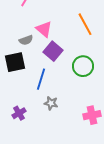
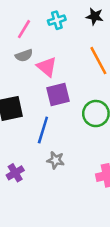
gray semicircle: (26, 40) -> (24, 55), moved
purple square: (53, 51) -> (58, 95), turned 36

